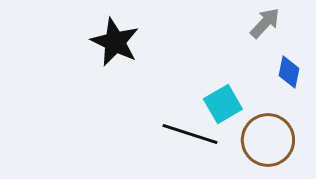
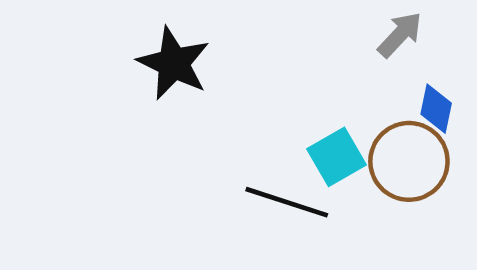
brown circle: (268, 140) -> (409, 161), moved

